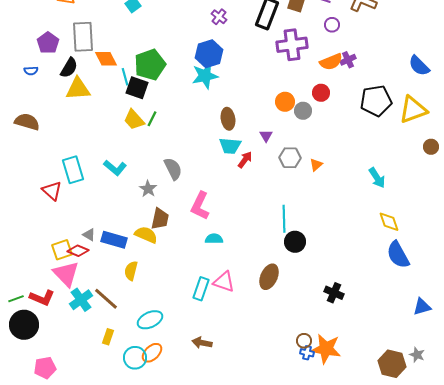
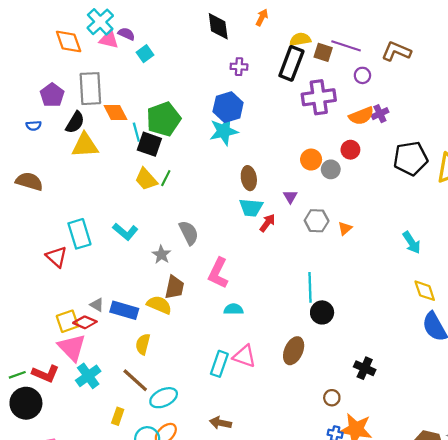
purple cross: (219, 17) -> (239, 67), turned -35
brown line: (106, 299) -> (135, 380), moved
brown circle: (304, 341) -> (332, 398), moved

